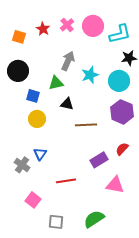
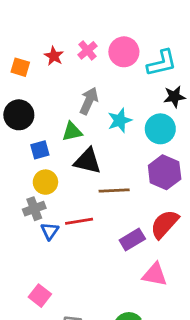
blue square: (33, 96) -> (40, 150), turned -32
black triangle: (67, 104) -> (87, 161), size x1.5
red semicircle: (122, 149) -> (165, 224), size x1.6
gray cross: (22, 165) -> (34, 209), moved, turned 35
red line: (66, 181) -> (79, 221), moved

